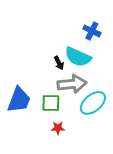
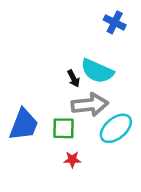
blue cross: (92, 31) -> (115, 22), moved

